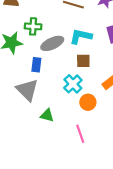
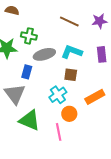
green triangle: (47, 115) -> (30, 120), size x1.6
pink line: (80, 134) -> (59, 132), moved

